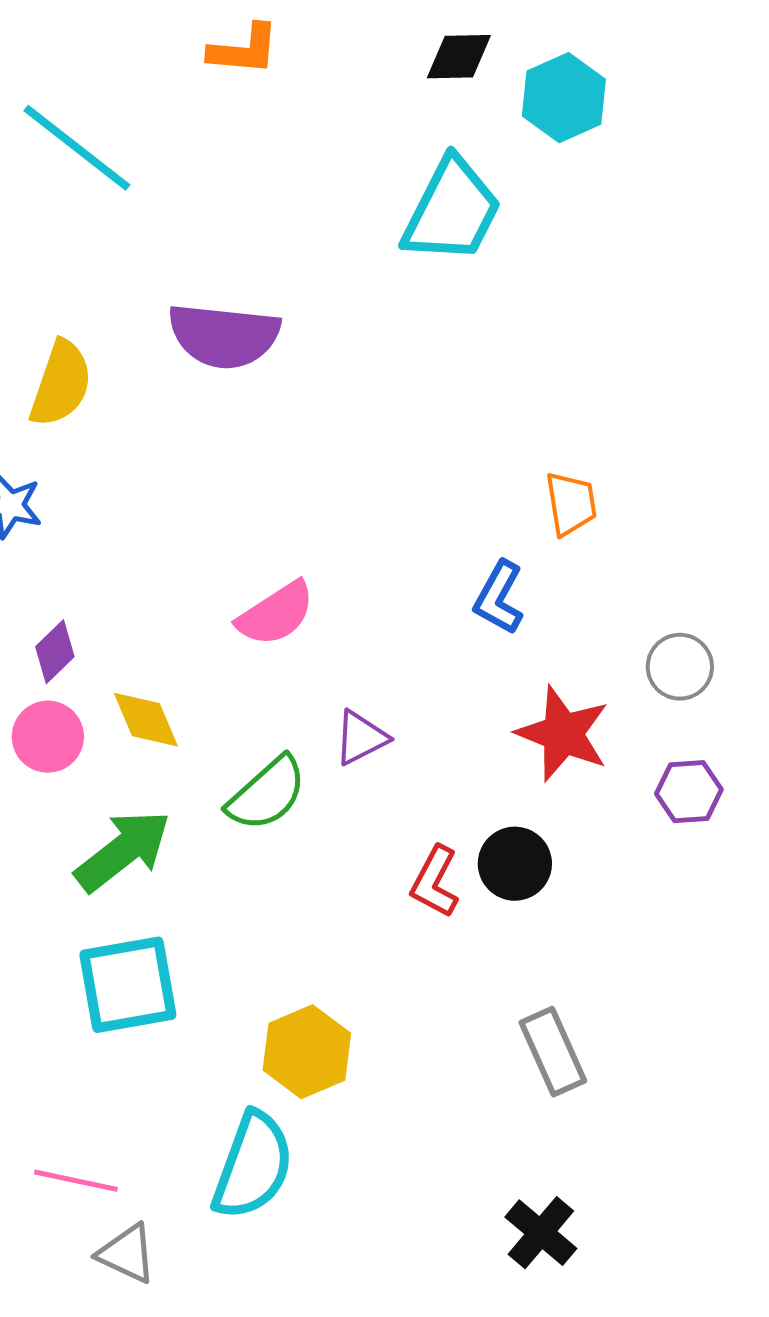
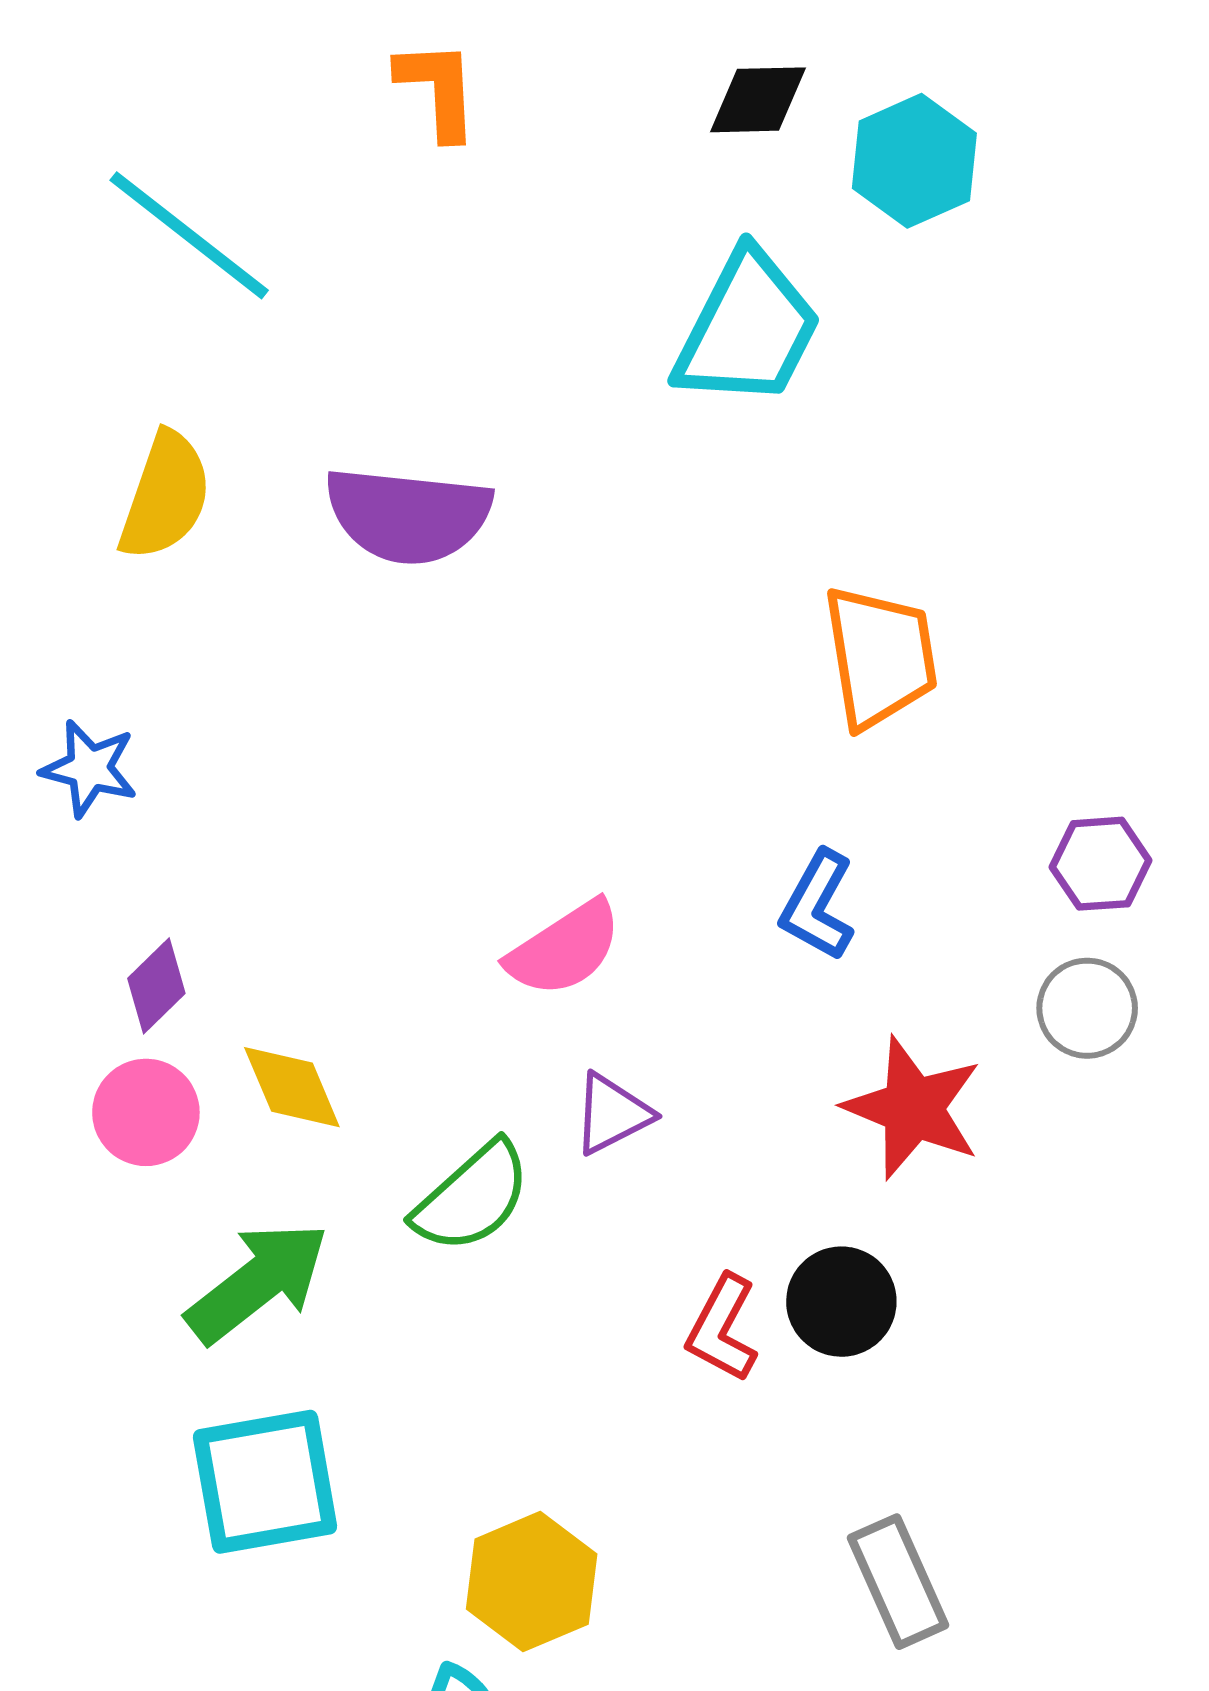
orange L-shape: (244, 50) -> (438, 89), turned -98
yellow semicircle: (61, 384) -> (165, 496), moved
orange trapezoid: (571, 504) -> (880, 657), moved, size x1.5
pink semicircle: (276, 614) -> (564, 949), moved
purple hexagon: (689, 792) -> (1101, 864), moved

